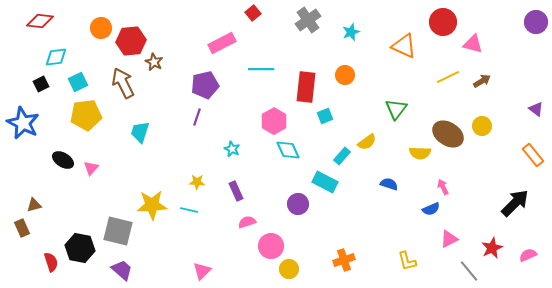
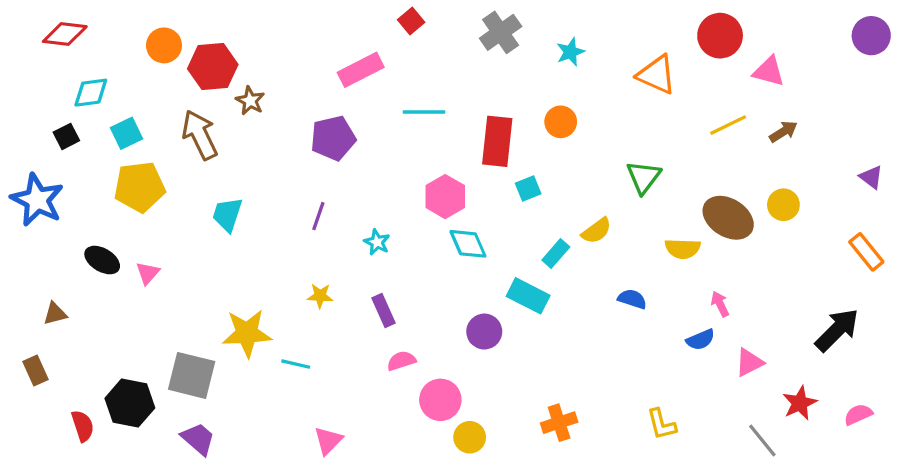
purple line: (197, 117) -> (318, 216), moved
brown triangle: (34, 205) -> (55, 314), moved
cyan line: (189, 210) -> (296, 364), moved
pink triangle: (449, 239) -> (749, 362), moved

